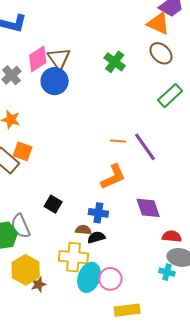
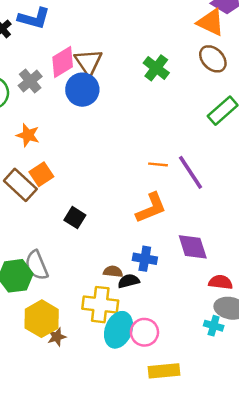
orange square: (23, 151) -> (41, 174), turned 36
black square: (53, 204) -> (75, 218), moved
blue cross: (98, 213) -> (145, 259), moved

